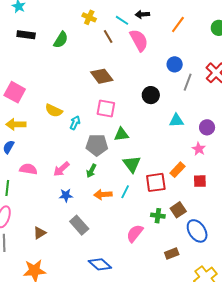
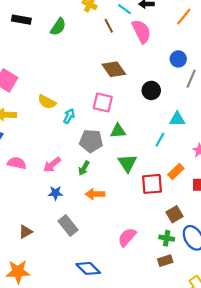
brown diamond: (102, 76) -> (114, 69), moved
cyan line: (125, 192) -> (160, 140), moved
green cross: (158, 216) -> (167, 238), moved

